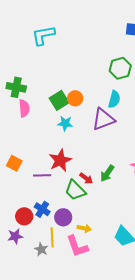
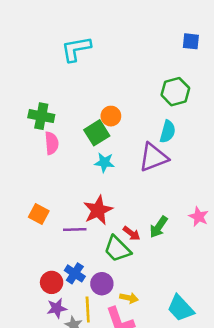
orange circle: (75, 98) -> (111, 116), moved
purple star: (15, 236) -> (57, 308), moved

